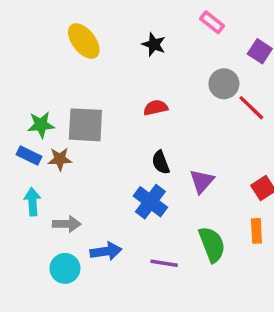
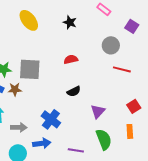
red line: (251, 108) -> (122, 69), moved, turned -30
black semicircle: (161, 162) -> (74, 91), turned -96
purple triangle: (202, 181) -> (98, 111), moved
blue cross: (150, 202) -> (51, 119), moved

